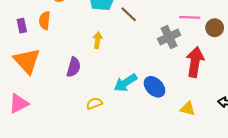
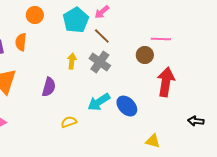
brown circle: (215, 28) -> (145, 55), moved
gray cross: (169, 37) -> (100, 62), moved, turned -30
yellow triangle: (188, 109) -> (153, 141), moved

